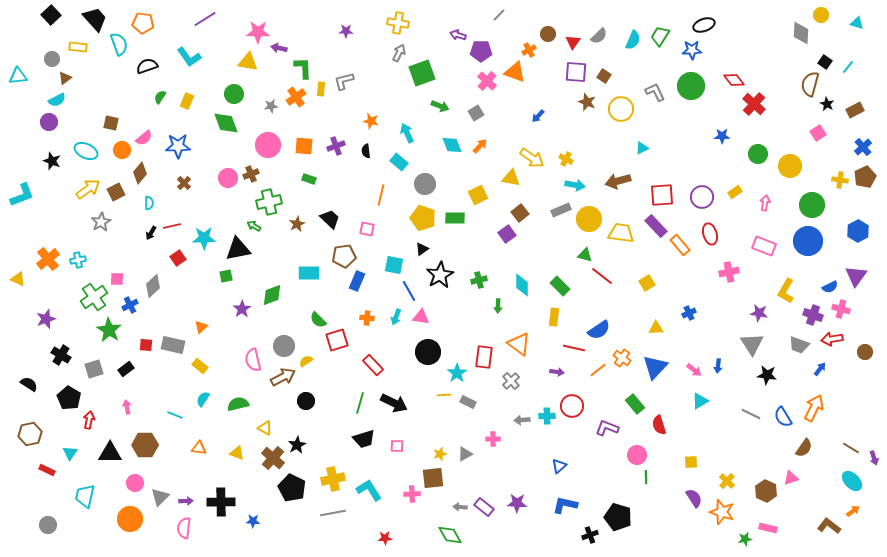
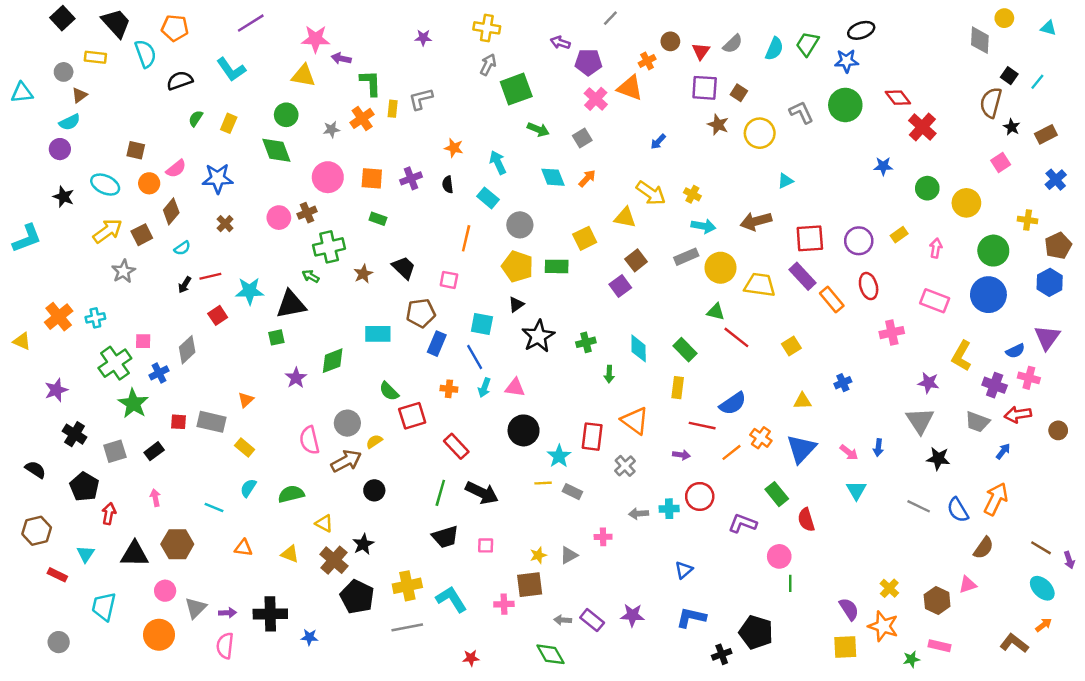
brown pentagon: (865, 177) -> (1058, 246), moved
cyan semicircle: (149, 203) -> (182, 248), turned 56
blue line: (409, 291) -> (475, 357), moved
cyan triangle: (700, 401) -> (856, 490), turned -30
yellow square: (691, 462) -> (845, 647), moved, size x1.5

